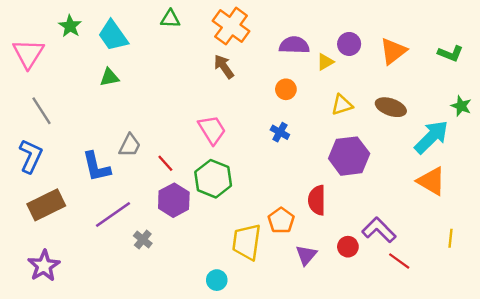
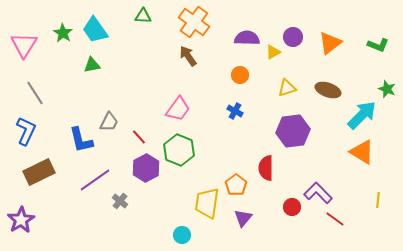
green star: (70, 26) -> (63, 33), moved
pink trapezoid: (212, 130) -> (178, 109), turned 68
purple triangle: (306, 255) -> (243, 218), moved
purple star: (44, 266) -> (21, 220), moved

